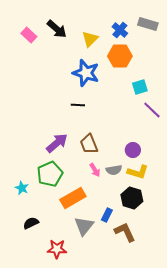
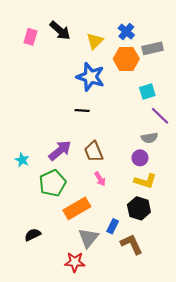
gray rectangle: (148, 24) -> (153, 48), moved, turned -30
pink rectangle: (29, 35) -> (31, 37), turned 63
gray semicircle: (114, 170) -> (149, 138), moved
cyan star: (22, 188) -> (22, 160), moved
red star: (57, 249) -> (75, 262), moved

